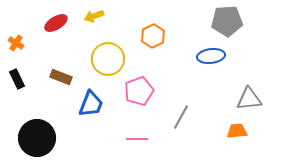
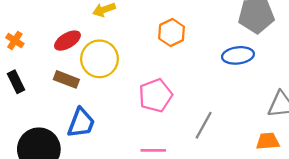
red ellipse: (56, 23) -> (67, 41), moved
yellow circle: (108, 59) -> (99, 59), moved
blue trapezoid: (91, 104) -> (81, 123), moved

